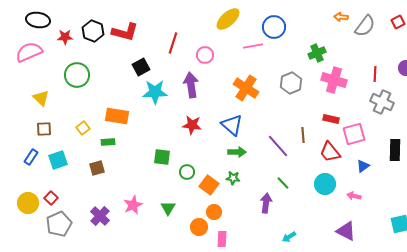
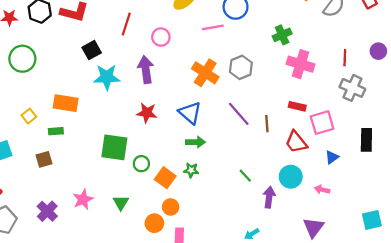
gray hexagon: (291, 83) -> (241, 67), moved
purple line: (278, 146) -> (239, 114), moved
green square: (162, 157) -> (114, 147), size x1.5
purple arrow: (266, 203) -> (269, 197), moved
purple triangle: (346, 231) -> (313, 228), turned 40

